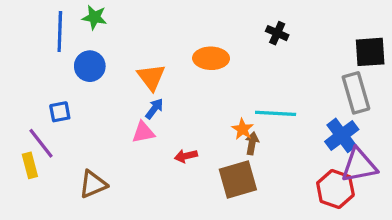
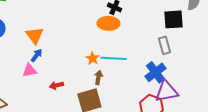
orange ellipse: (211, 58) -> (108, 23), moved
gray rectangle: (356, 93) -> (164, 45), size x0.7
orange star: (243, 129) -> (92, 58), moved

